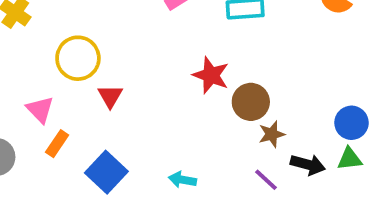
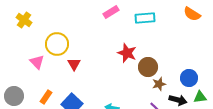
pink triangle: (40, 109) -> (37, 62), moved
blue circle: (351, 123) -> (189, 78), moved
orange rectangle: (57, 144) -> (46, 97), moved

